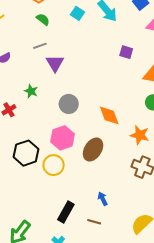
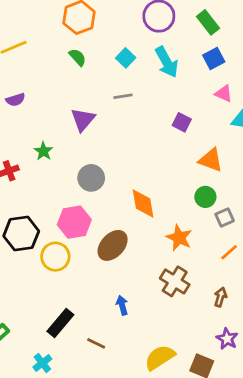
gray line: (40, 46) -> (123, 96), moved
blue arrow: (103, 199) -> (122, 305), moved

